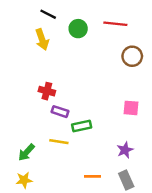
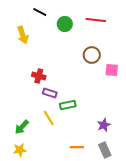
yellow arrow: (42, 39) -> (23, 35), moved
brown circle: (132, 56) -> (92, 55), moved
pink square: (131, 108) -> (112, 70), moved
yellow line: (59, 142) -> (49, 118), turned 49

